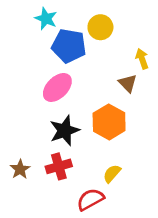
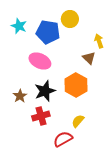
cyan star: (46, 19) -> (19, 26), moved
pink ellipse: (57, 87) -> (40, 61), turned 70
brown star: (20, 169) -> (20, 96), moved

